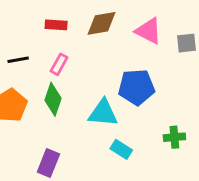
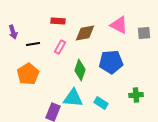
brown diamond: (102, 23) -> (85, 33), moved
green diamond: (53, 99) -> (80, 70), moved
cyan triangle: (103, 113) -> (73, 98), moved

